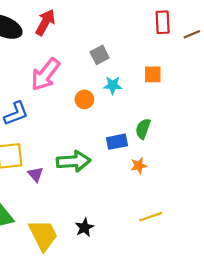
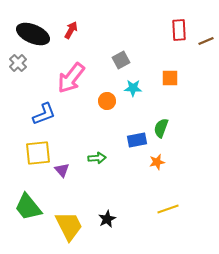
red arrow: (45, 22) -> (71, 30), size x0.7
green arrow: (74, 161) -> (97, 158), size x0.6

